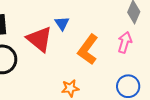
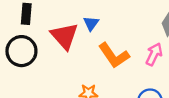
orange L-shape: (88, 50) -> (114, 56), turned -80

